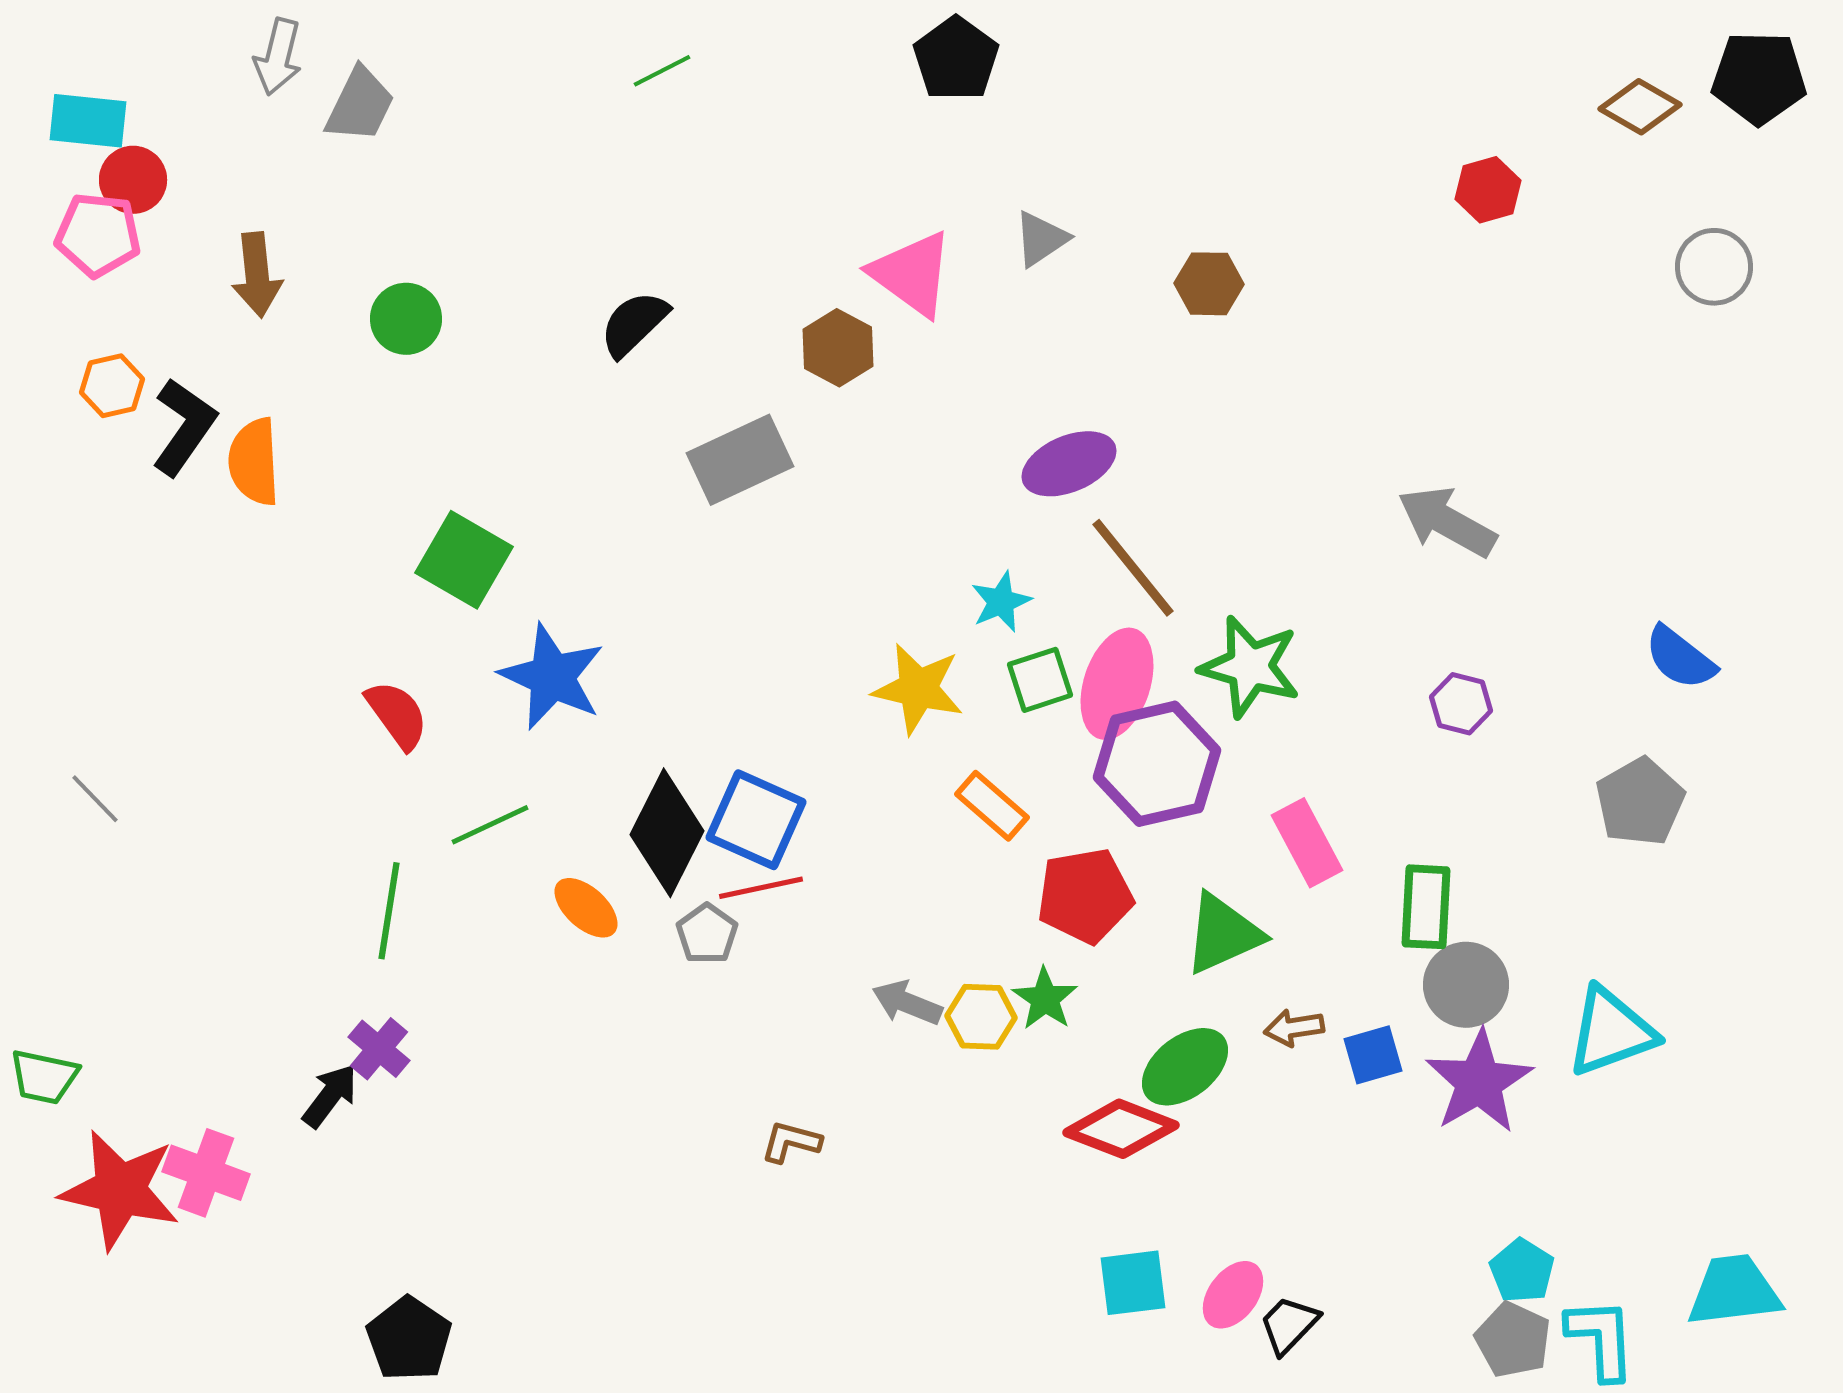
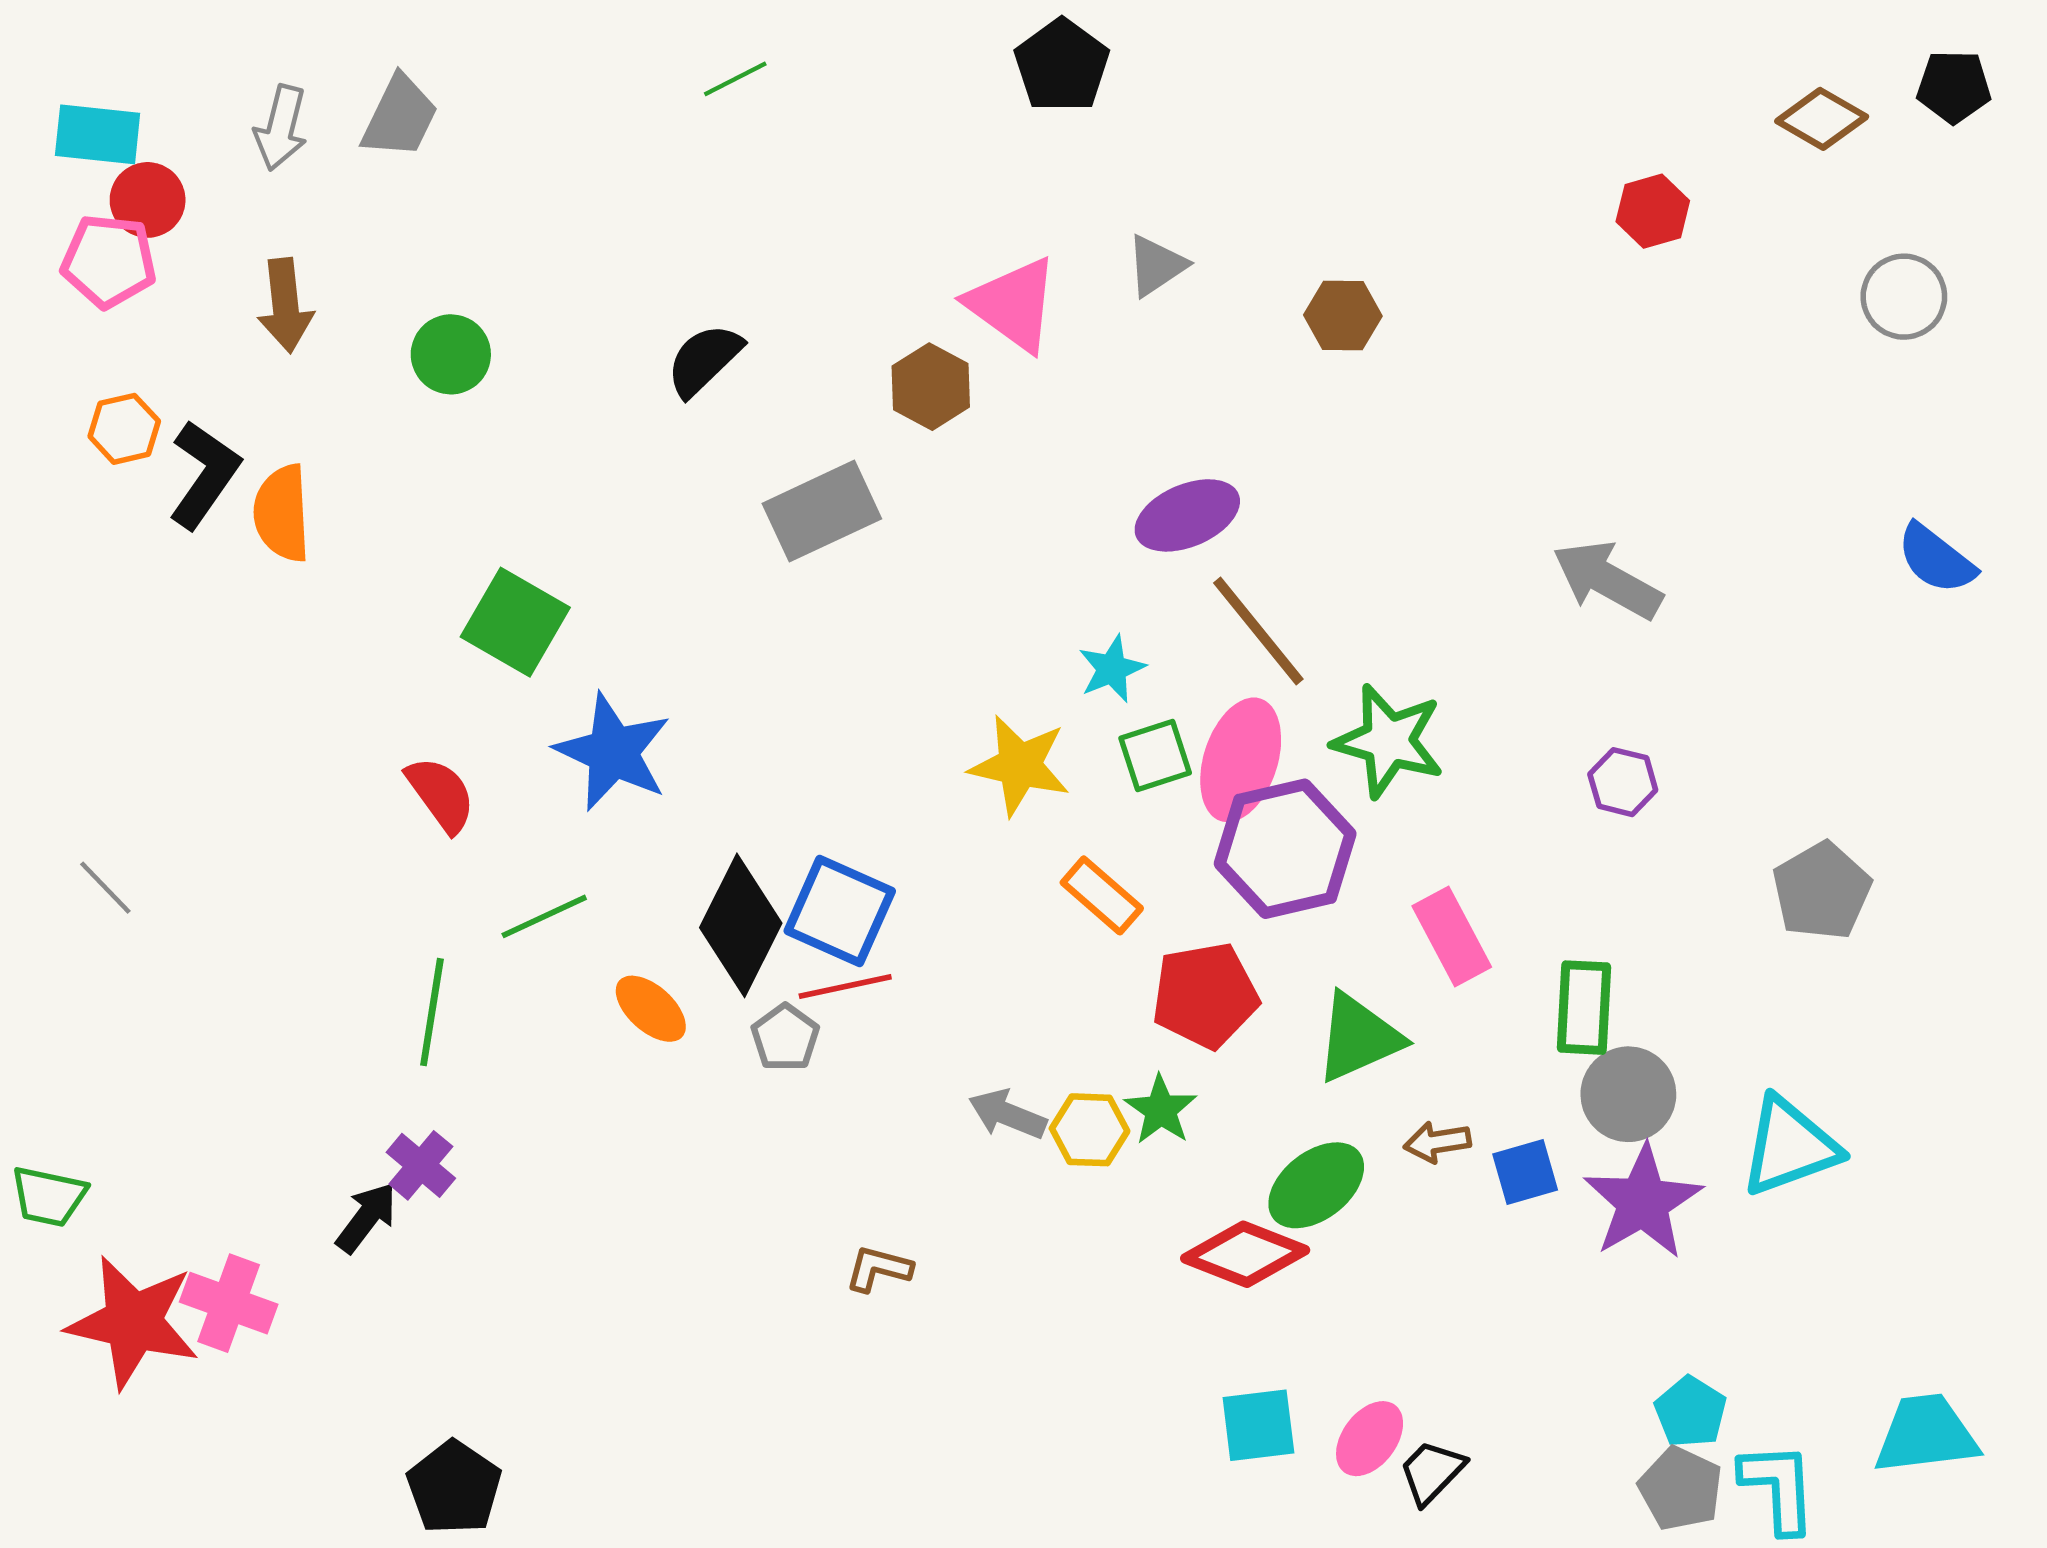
gray arrow: (278, 57) -> (281, 128), moved
black pentagon: (1759, 78) -> (1954, 87), size x0.7
blue semicircle: (1680, 658) -> (1936, 559), moved

